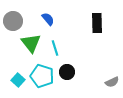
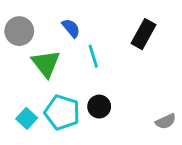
black rectangle: (97, 23) -> (144, 34), turned 30
cyan line: (55, 48) -> (93, 56), moved

